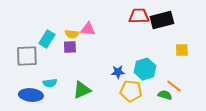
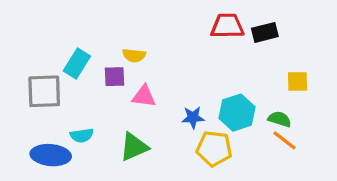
black rectangle: (162, 20) -> (265, 32), size x0.7
pink triangle: (88, 29) -> (144, 96), moved
yellow semicircle: (72, 34) -> (134, 55), moved
green semicircle: (165, 95) -> (280, 119), moved

